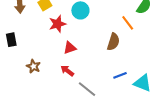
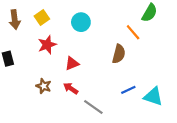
red star: (57, 24) -> (47, 45), moved
brown star: (33, 66) -> (44, 86), moved

